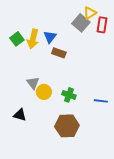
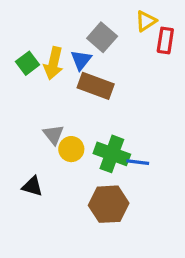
gray square: (81, 23) -> (102, 37), moved
brown rectangle: (59, 53) -> (96, 86), size x1.5
green cross: (69, 95) -> (112, 154), size x1.5
blue line: (101, 101) -> (138, 162), moved

